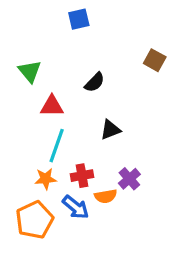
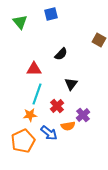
green triangle: (30, 71) -> (20, 22), moved
black triangle: (110, 130) -> (71, 84), turned -32
red cross: (82, 176) -> (57, 106), moved, turned -32

